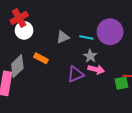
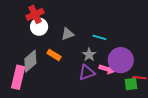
purple circle: (110, 32) -> (121, 60), moved
gray triangle: (63, 37) -> (68, 34), moved
gray star: (90, 56) -> (89, 55), moved

